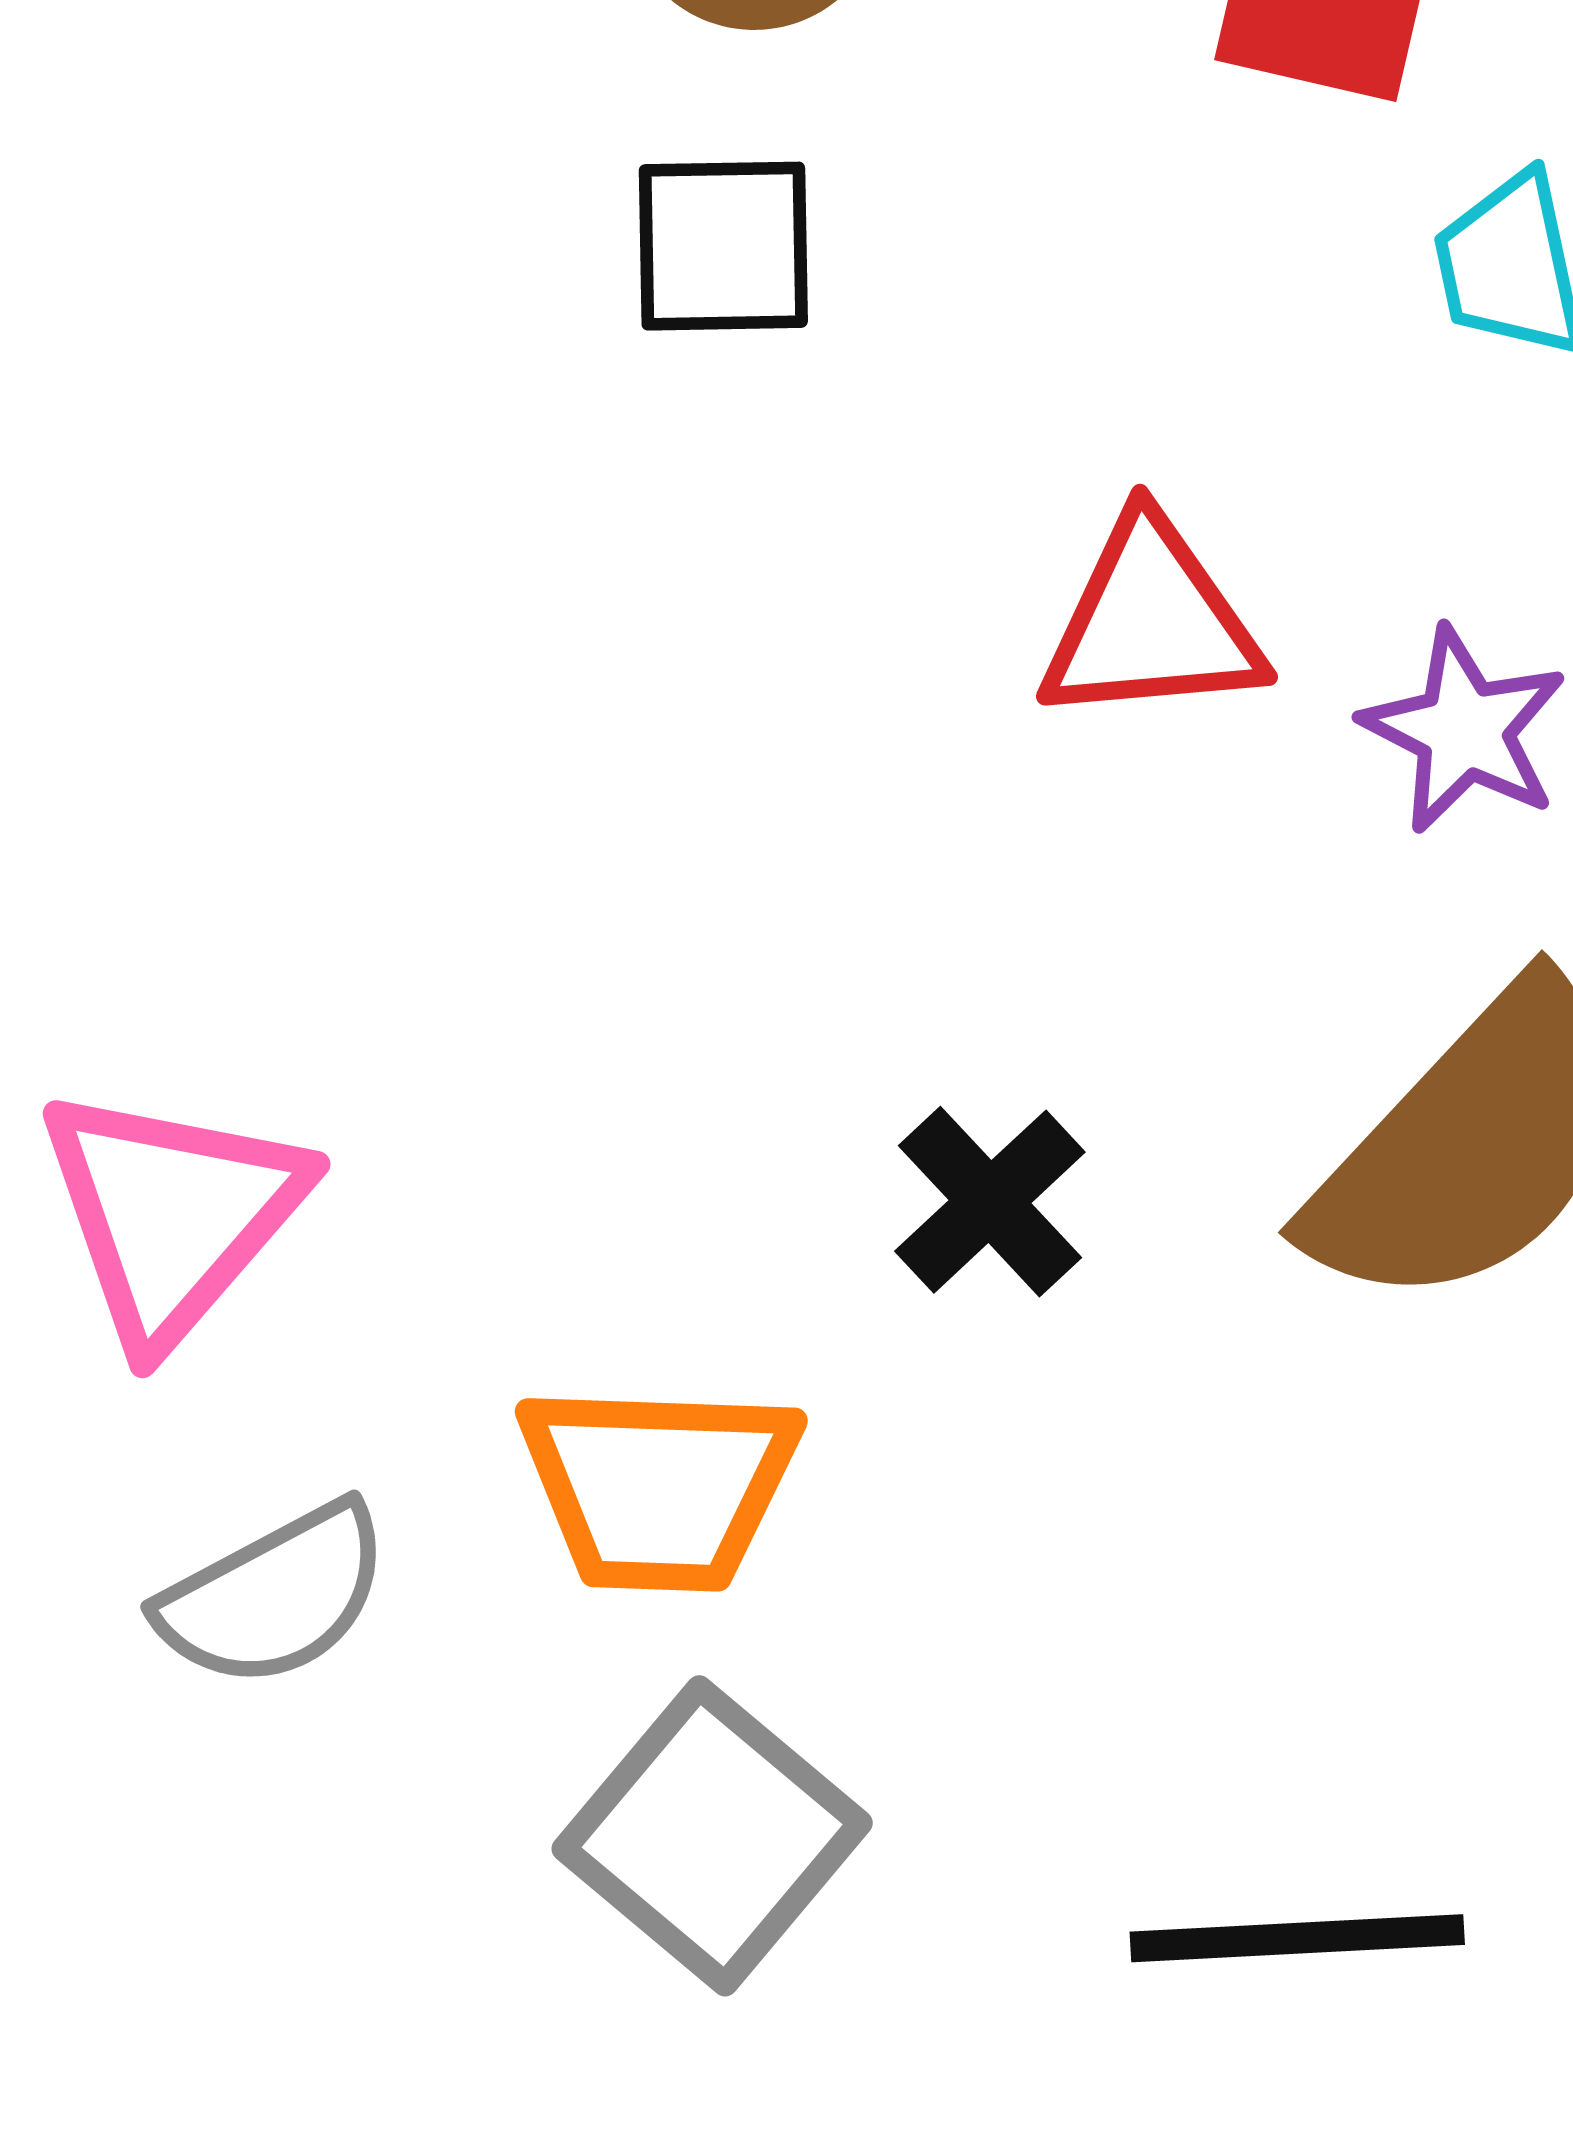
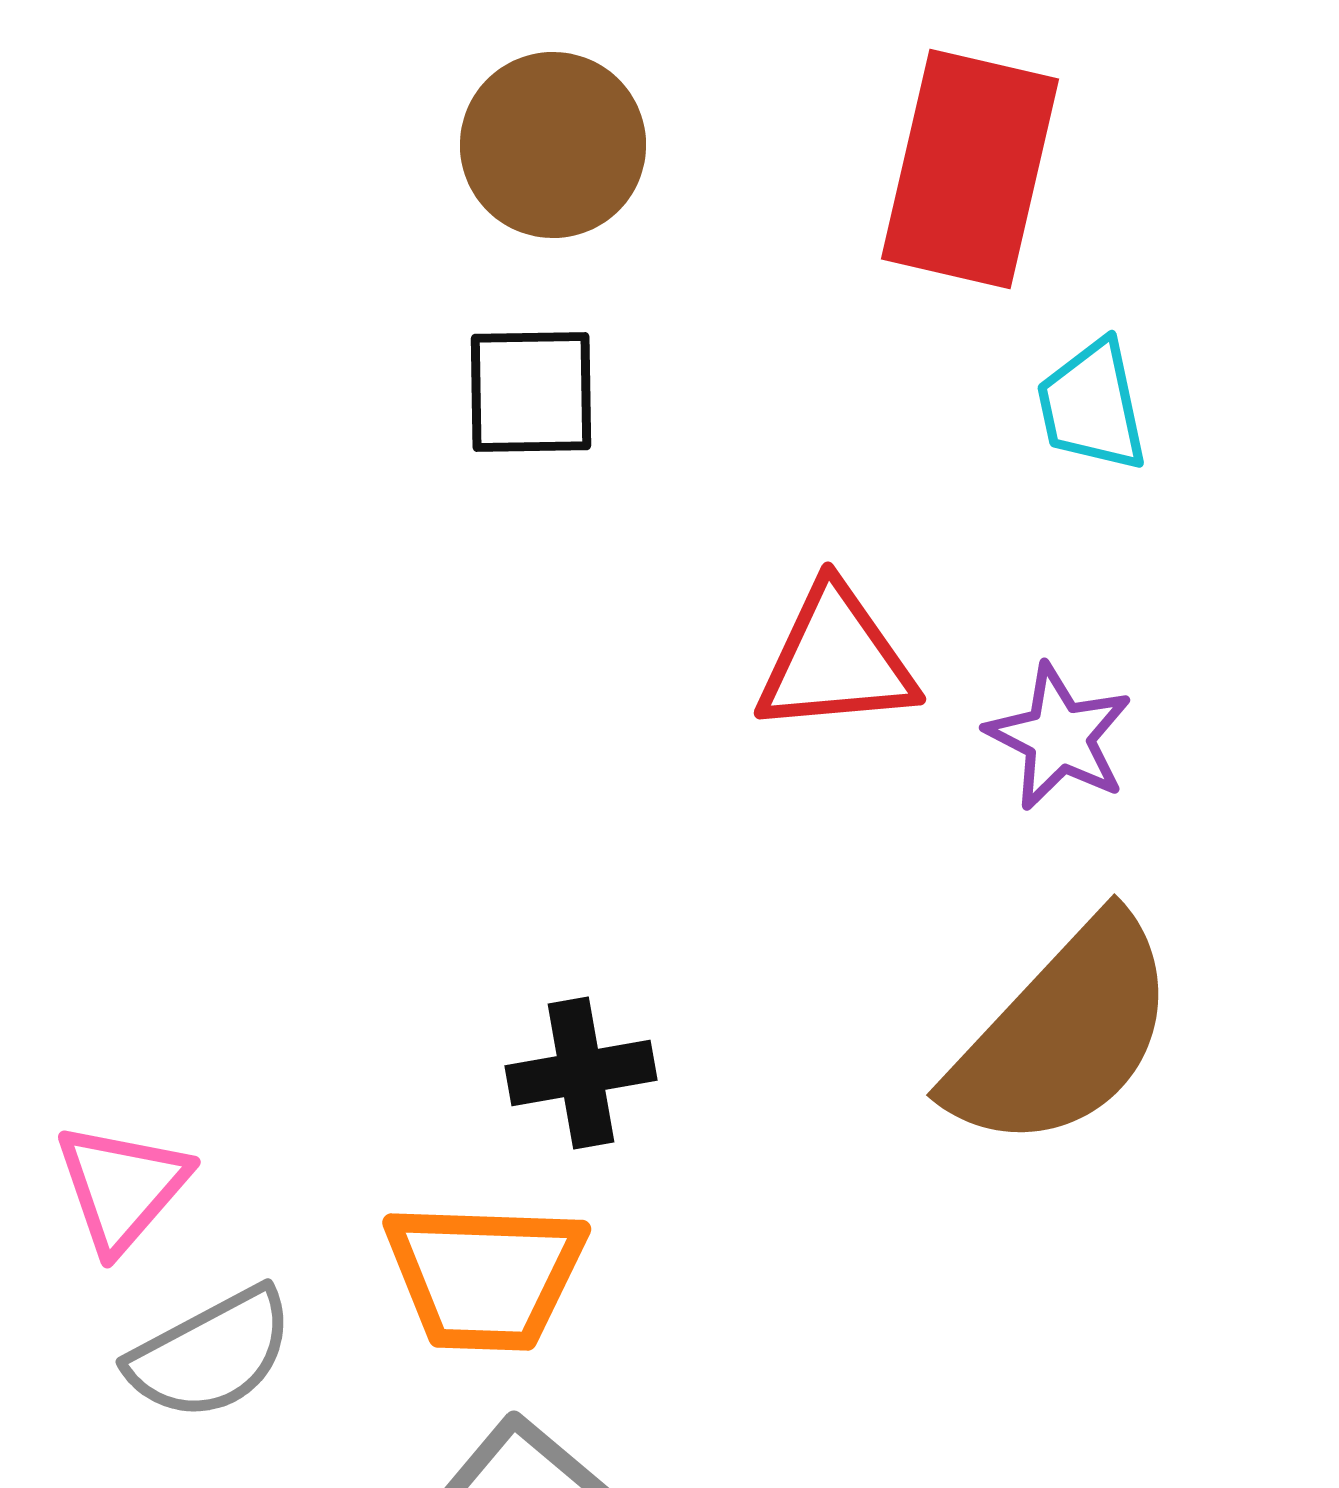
black cross: (990, 1202) -> (581, 1073), moved, turned 33
pink triangle: (172, 1214) -> (122, 1187), moved, size x0.7

